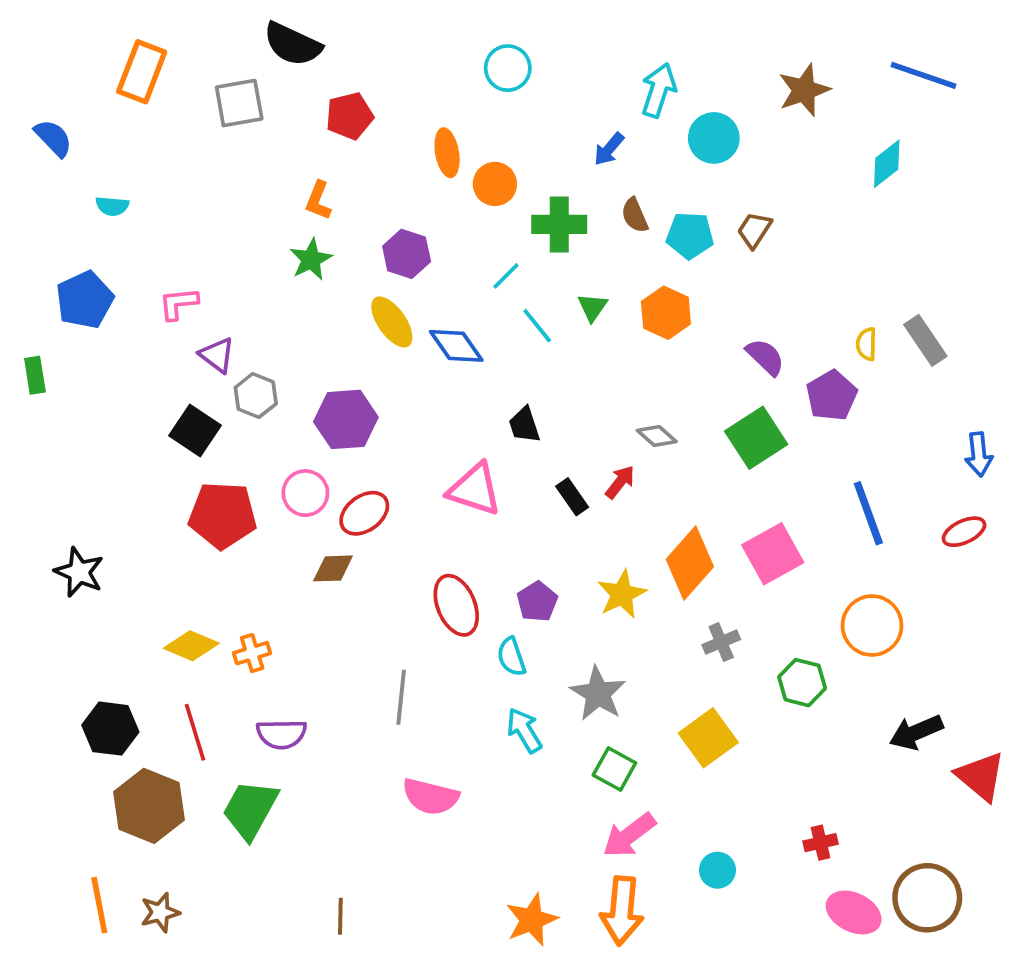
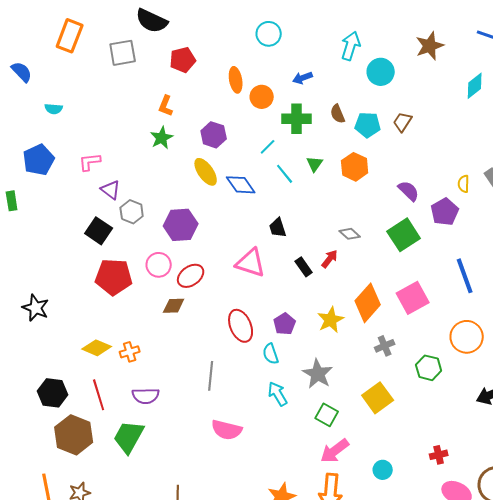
blue arrow: (609, 149) -> (303, 78), moved, turned 30

